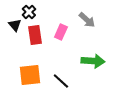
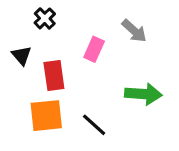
black triangle: (15, 25) -> (22, 55), moved
red rectangle: (35, 35) -> (54, 76), moved

